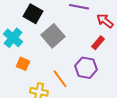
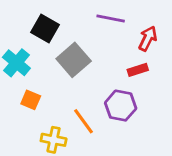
red arrow: (105, 21) -> (148, 39), turned 78
red rectangle: (98, 43) -> (138, 70), turned 32

